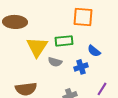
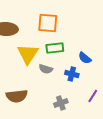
orange square: (83, 17) -> (48, 23), moved
blue cross: (81, 67) -> (72, 74), turned 32

